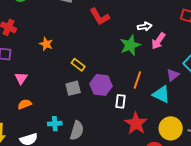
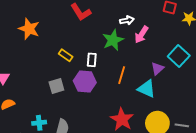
orange star: (46, 44) -> (29, 29), moved, size x1.5
yellow rectangle: (78, 65) -> (66, 55), moved
white rectangle: (120, 101) -> (92, 60), moved

